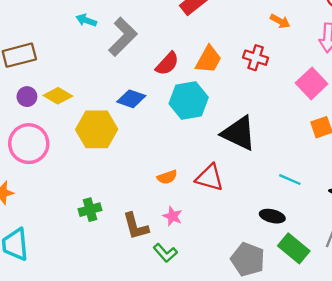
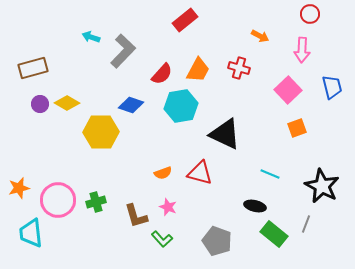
pink circle: (29, 144) -> (58, 200), moved
gray pentagon: (248, 259) -> (217, 241), moved

